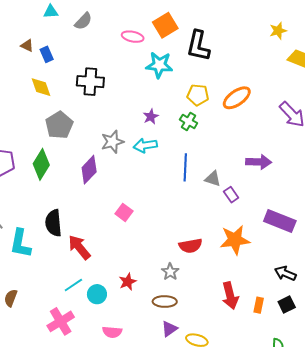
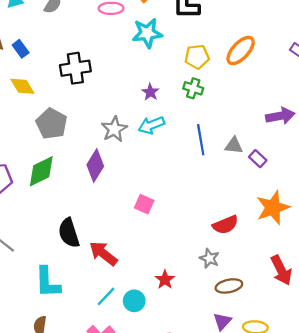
green diamond: (41, 164) -> (41, 171), turned 44
cyan L-shape: (20, 243) -> (48, 282), moved
brown ellipse: (165, 302) -> (229, 286), moved

